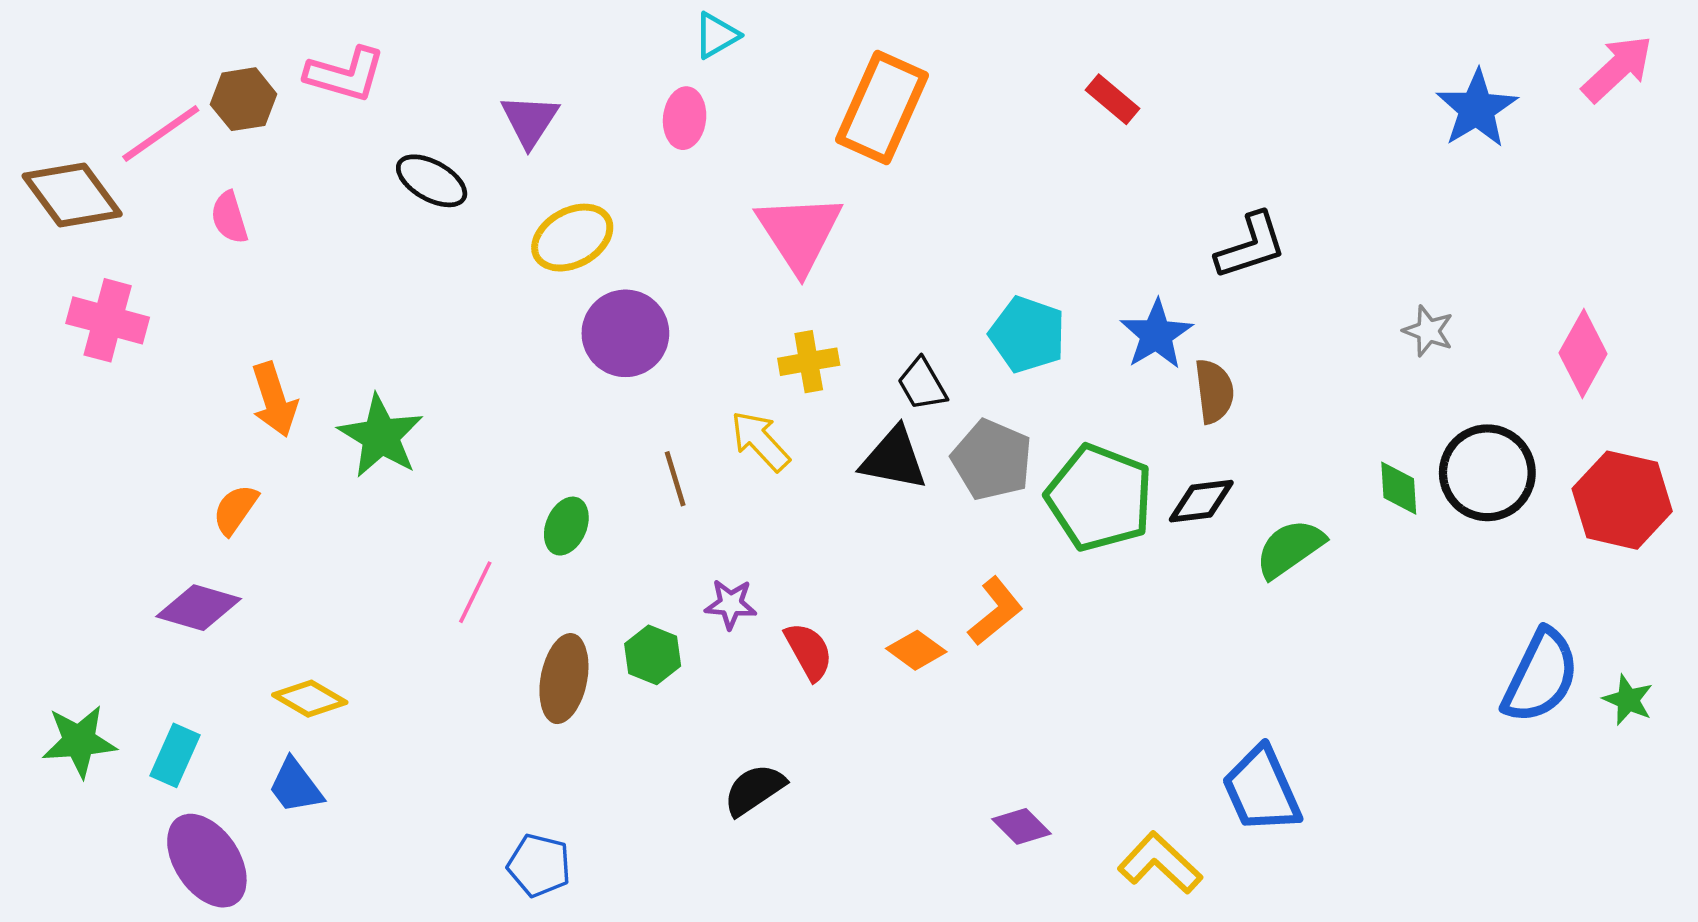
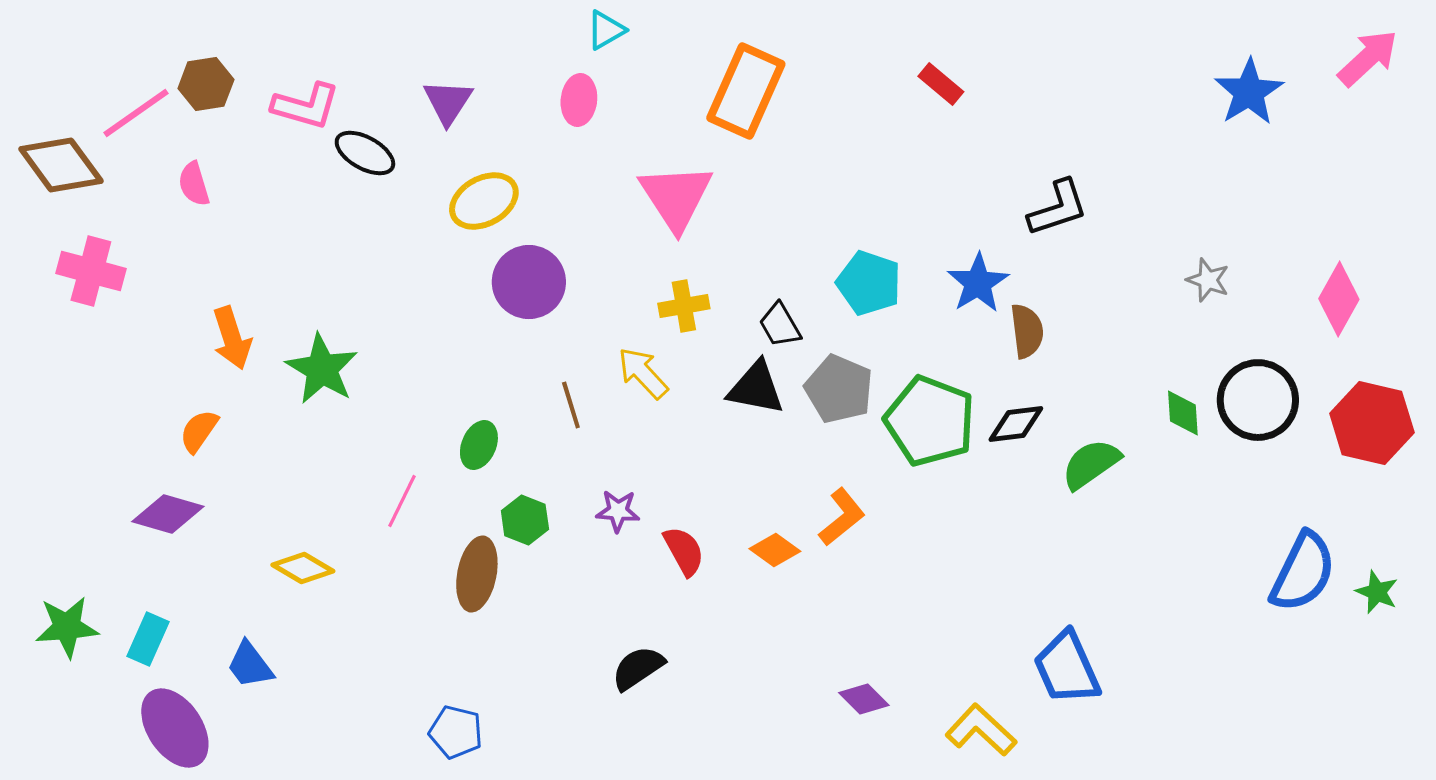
pink L-shape: (345, 74) -> (306, 106), moved
green hexagon: (653, 655) -> (525, 520), moved
yellow diamond: (310, 699) -> (303, 568), moved

